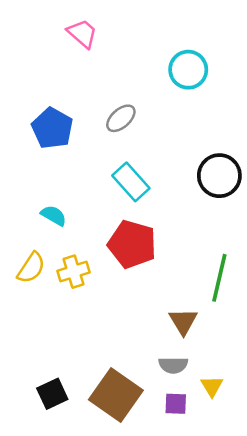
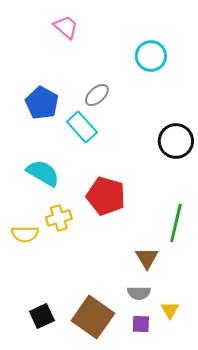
cyan rectangle: (131, 182) -> (82, 127), moved
cyan semicircle: (54, 216) -> (43, 173), size x1.6
yellow semicircle: (31, 268) -> (25, 234), moved, turned 56

